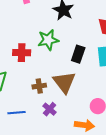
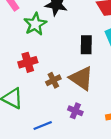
green star: (48, 40) -> (35, 24), moved
brown cross: (39, 86) -> (53, 80), moved

